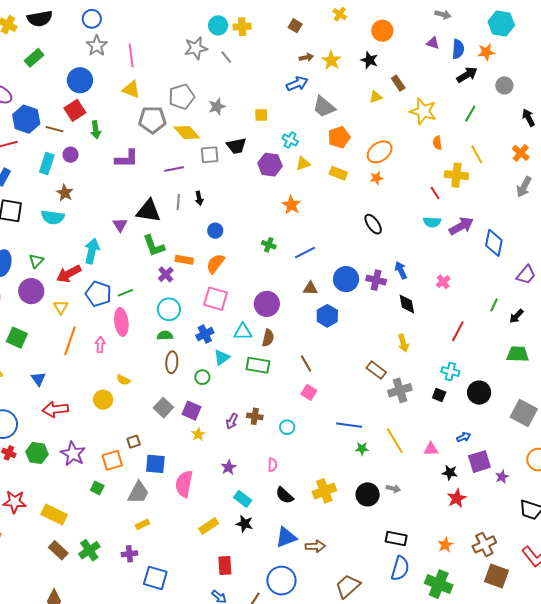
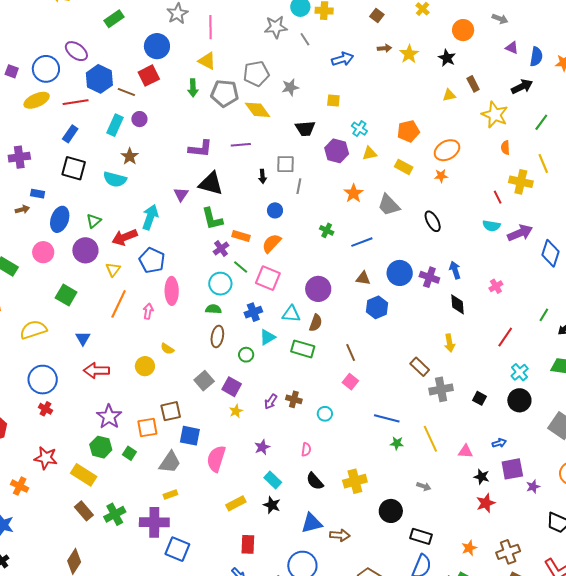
gray arrow: (443, 15) -> (500, 19), moved
black arrow: (467, 75) -> (522, 87), moved
blue arrow: (297, 84) -> (343, 59), moved
gray trapezoid: (324, 107) -> (389, 205), moved
green arrow: (96, 130) -> (193, 88), moved
gray square: (210, 155) -> (285, 164), moved
purple L-shape: (127, 159) -> (200, 149), moved
gray line: (178, 202) -> (299, 186), moved
green line: (125, 293) -> (241, 267), moved, turned 56
cyan cross: (450, 372) -> (520, 372), moved, turned 30
brown square: (134, 442) -> (171, 411), size x1.5
green hexagon: (37, 453) -> (101, 447), moved
black circle: (368, 494) -> (391, 511), moved
purple cross: (129, 554) -> (154, 522), size x1.8

